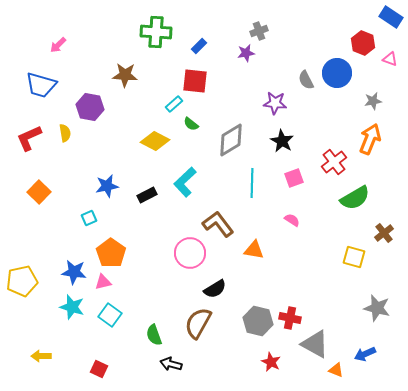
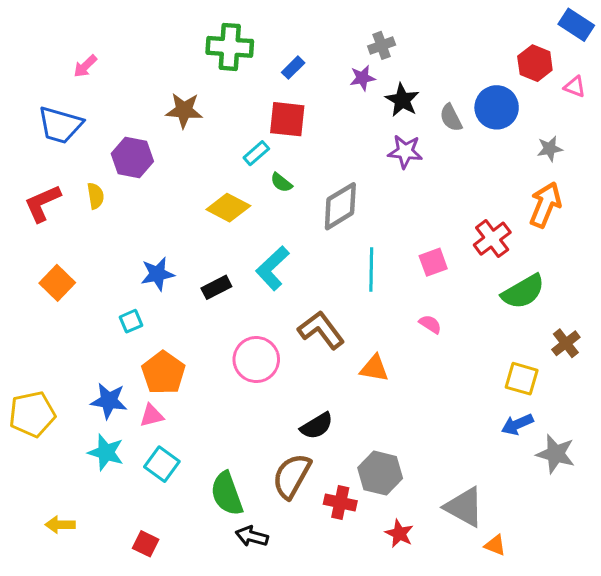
black star: (282, 141) -> (402, 100), moved
pink circle: (190, 253) -> (256, 360), moved
red cross: (290, 318) -> (340, 503), moved
green semicircle: (154, 335) -> (227, 494), size x1.4
blue arrow: (365, 354) -> (517, 424), moved

